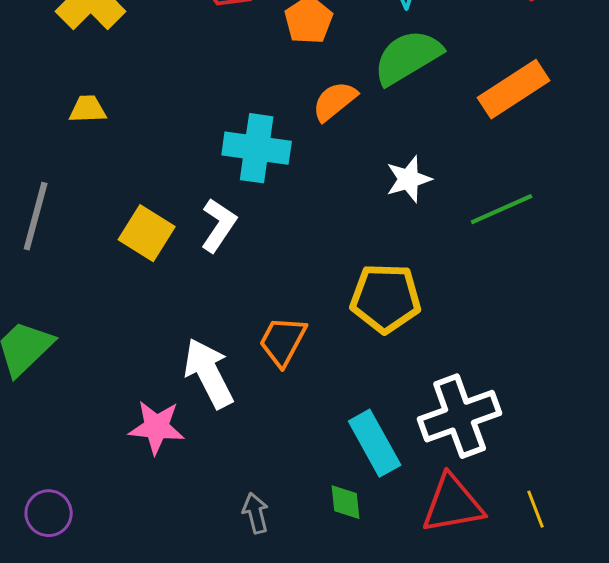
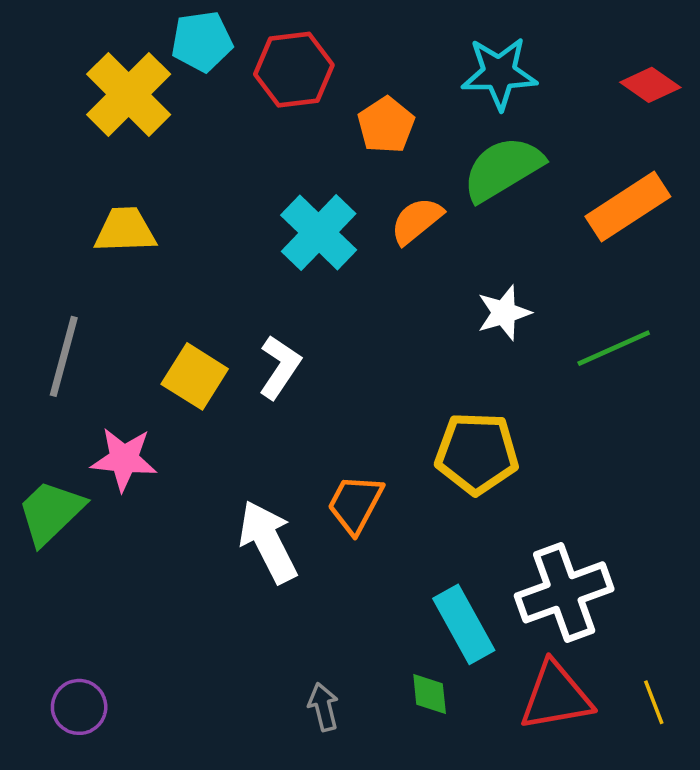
yellow trapezoid: (88, 109) -> (125, 230), size x1.4
cyan cross: (257, 148) -> (319, 232), moved, turned 36
pink star: (157, 427) -> (124, 459), moved

